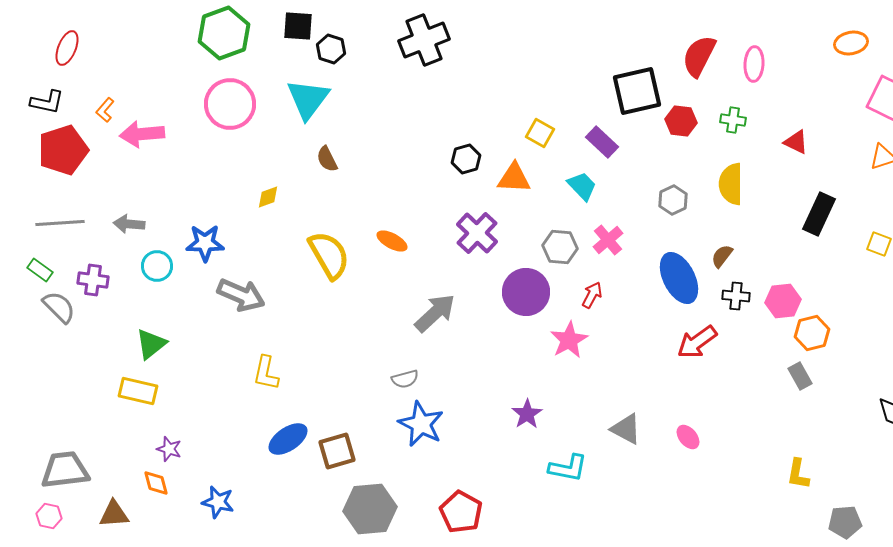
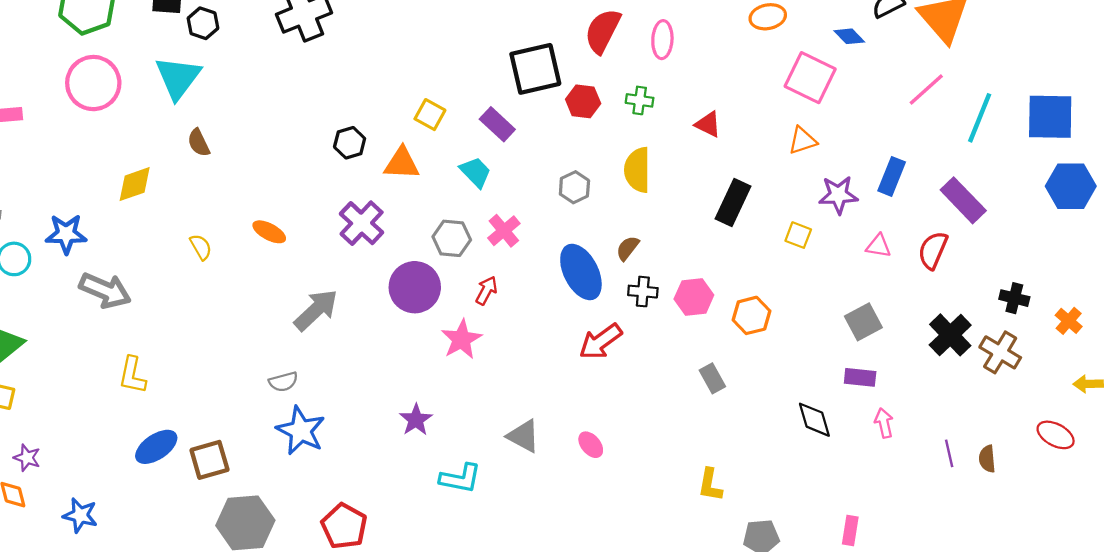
yellow diamond: (268, 197) -> (135, 184), size x1.5
yellow semicircle: (329, 255) -> (201, 247), size x0.5
orange hexagon: (812, 333) -> (751, 315), moved

